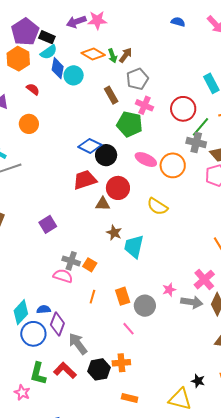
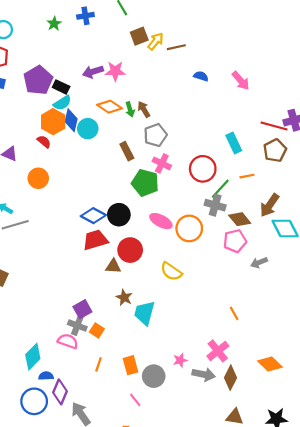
brown arrow: (126, 55) -> (144, 109), turned -70
orange hexagon: (18, 59) -> (53, 122), moved
blue diamond: (90, 146) -> (93, 216), moved
purple square: (48, 224) -> (82, 309), moved
cyan diamond: (21, 312) -> (33, 357), moved

